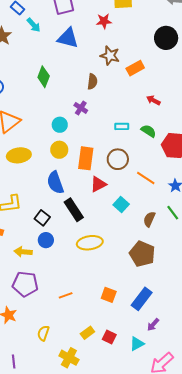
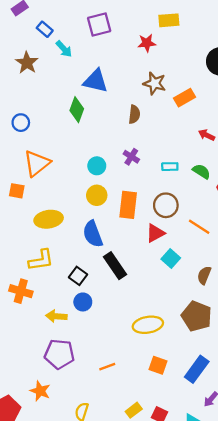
blue triangle: (68, 38) -> (96, 81), moved
purple cross: (81, 108) -> (131, 157), moved
yellow ellipse: (19, 155) -> (49, 219), moved
red triangle: (98, 184) -> (155, 233), moved
yellow ellipse: (90, 243) -> (148, 325), moved

